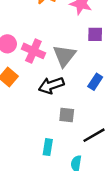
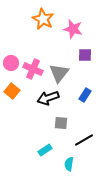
cyan rectangle: (48, 147) -> (45, 150), turned 48

